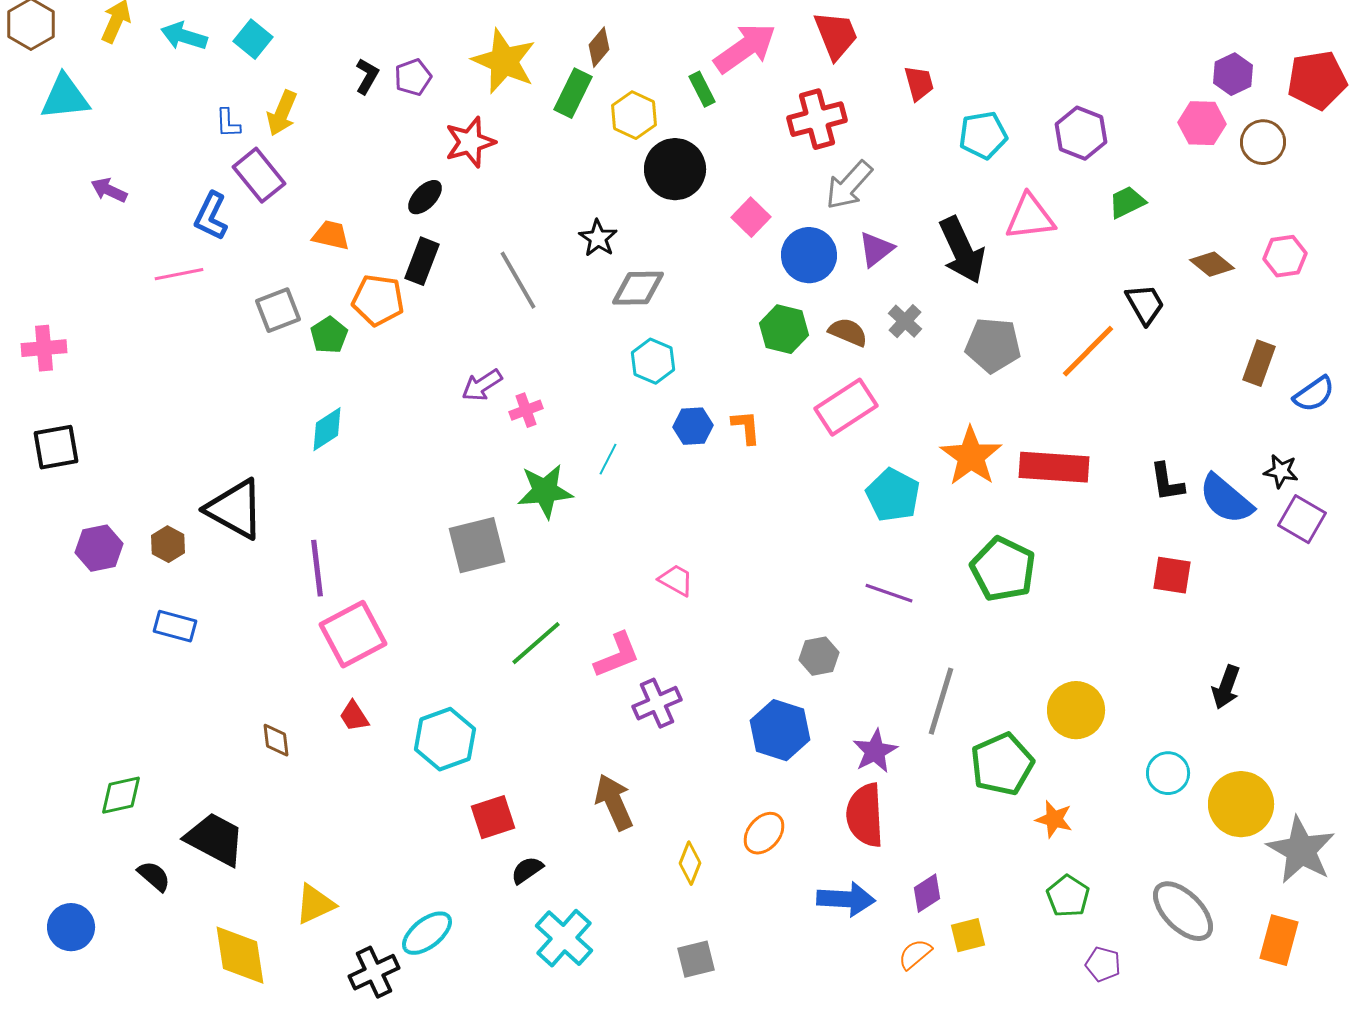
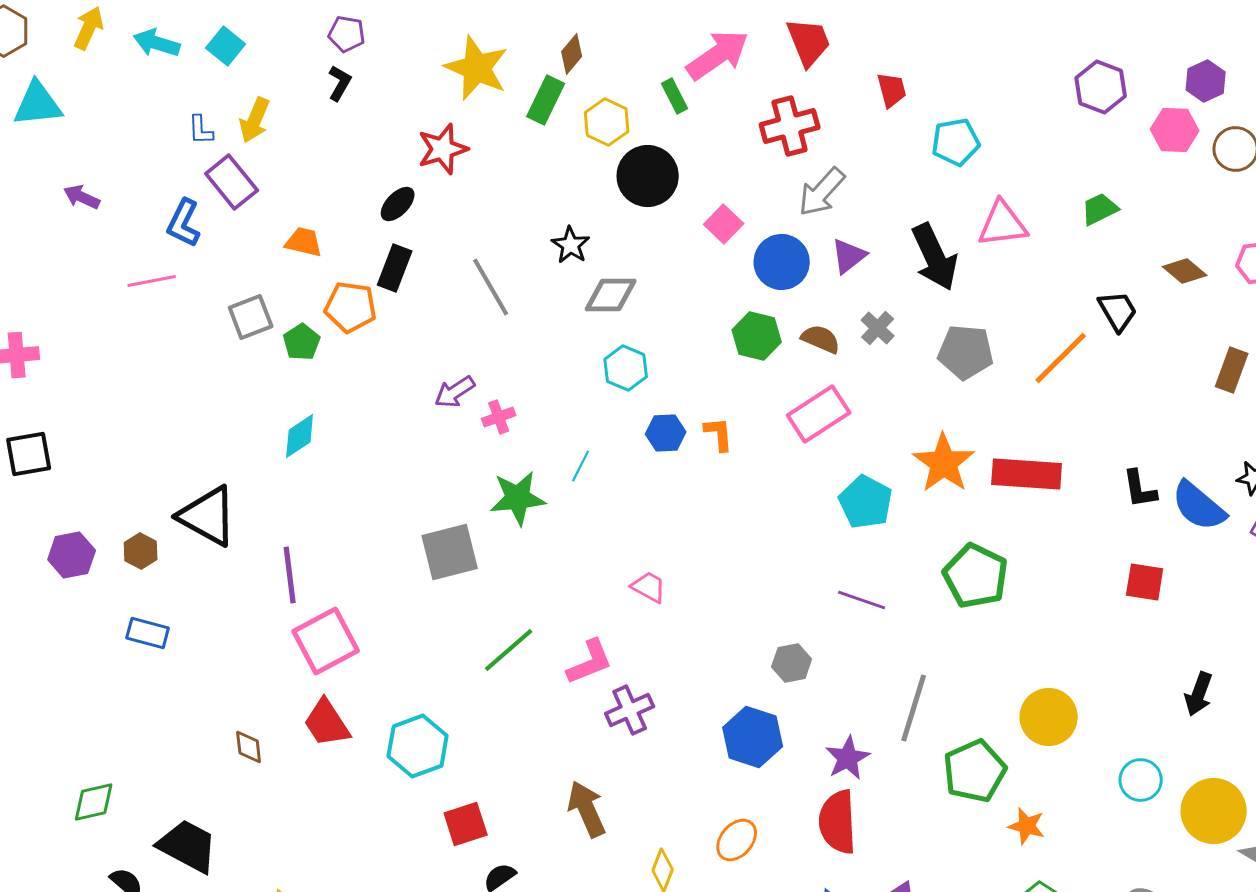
purple pentagon: (413, 77) -> (347, 34), moved, turned 30
purple hexagon: (1081, 133) -> (1101, 87), moved
red trapezoid: (354, 716) -> (327, 723), size x1.6

